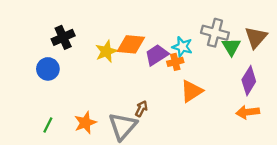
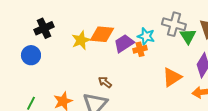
orange triangle: (192, 91) -> (172, 77), moved
brown arrow: (141, 109) -> (105, 82), moved, turned -80

